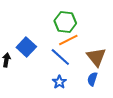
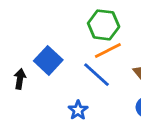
blue star: (59, 82) -> (78, 110), moved

